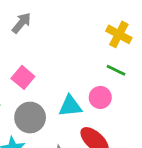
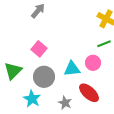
green line: (116, 70) -> (104, 44), turned -48

